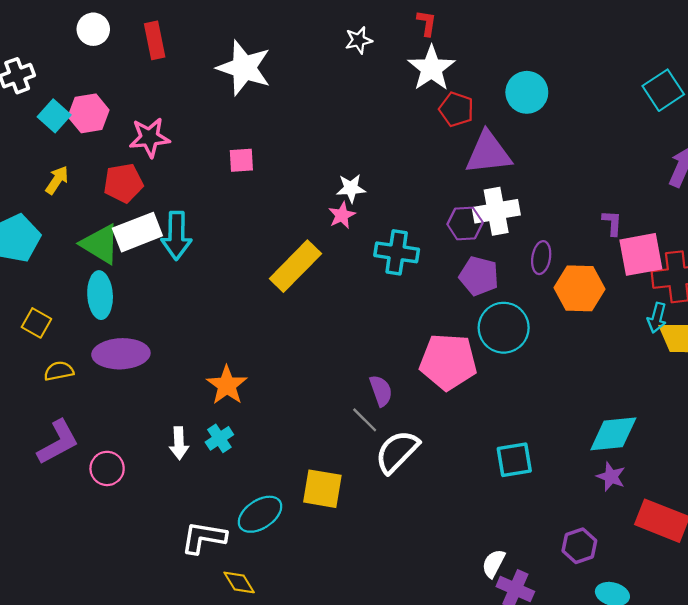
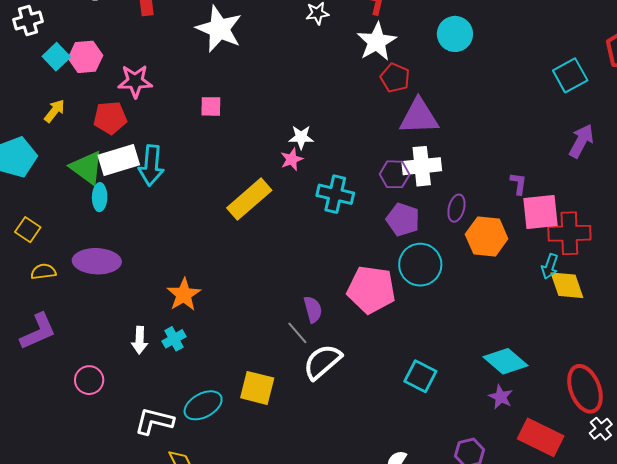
cyan circle: (527, 92) -> (455, 34), moved
cyan ellipse: (100, 295) -> (100, 197), moved, size x0.7
cyan diamond: (613, 434) -> (505, 361), turned 42
cyan square: (514, 460) -> (420, 376), turned 32
pink circle: (107, 468) -> (89, 380), moved

